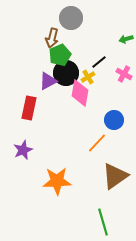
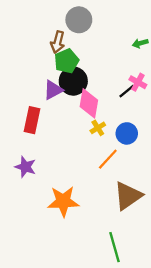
black line: (99, 62) -> (127, 91), moved
yellow cross: (88, 77) -> (98, 128), moved
purple star: (23, 150) -> (25, 167), turned -30

